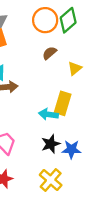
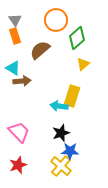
green diamond: (68, 20) -> (77, 38), moved
brown semicircle: (50, 53) -> (40, 50), moved, size x1.5
blue star: (71, 149) -> (70, 151), moved

